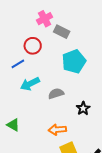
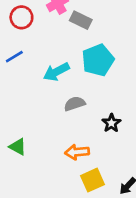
red circle: (33, 46) -> (21, 17), moved
blue line: (18, 64) -> (14, 57), moved
cyan arrow: (30, 84) -> (56, 72), moved

